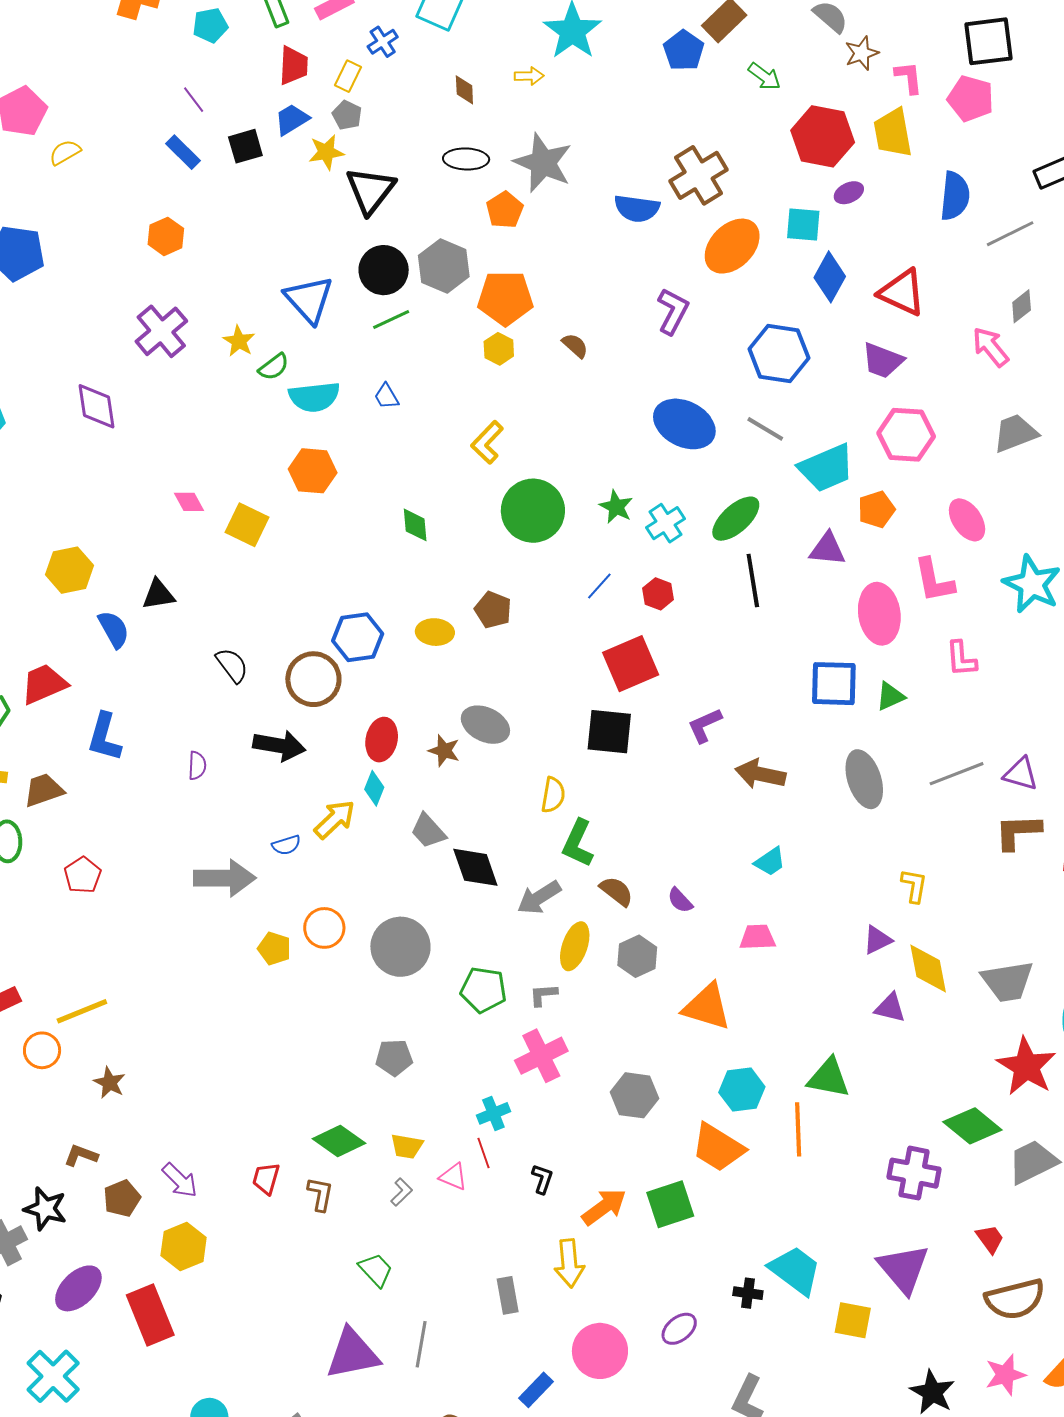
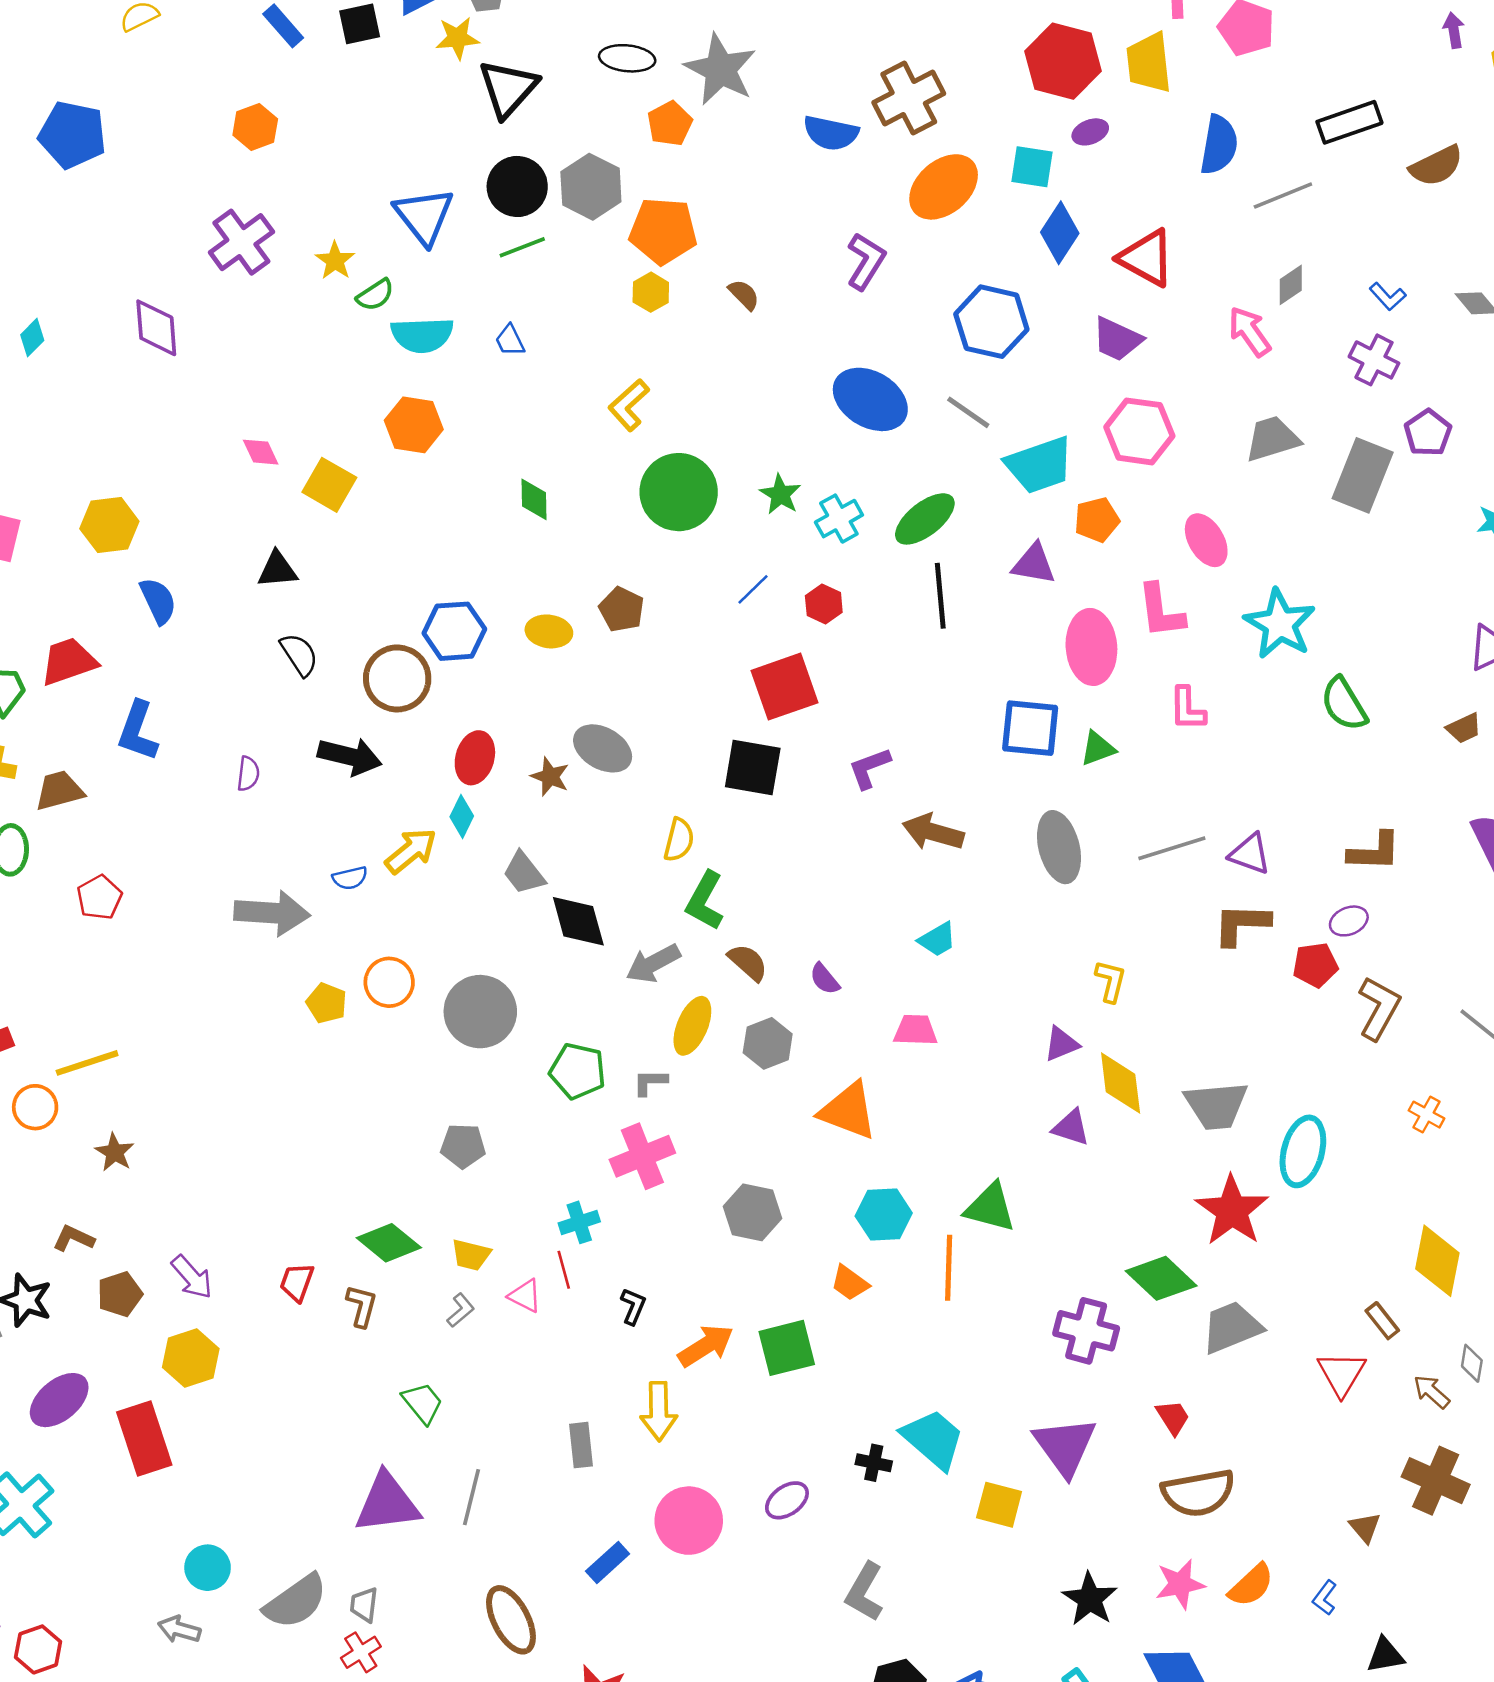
black triangle: (158, 594) -> (277, 570), moved
orange trapezoid: (718, 1147) -> (850, 1283), size x0.6

